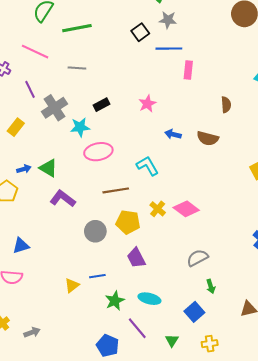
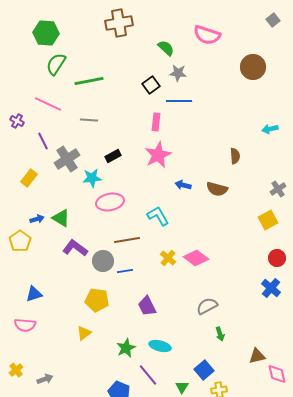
pink rectangle: (188, 70) -> (156, 122), moved
pink star: (147, 104) -> (158, 155), size x1.5
yellow pentagon: (128, 222) -> (97, 300), moved
gray circle: (95, 231) -> (103, 261), moved
blue line: (97, 276) -> (125, 271), moved
blue square: (194, 312) -> (204, 370), moved

